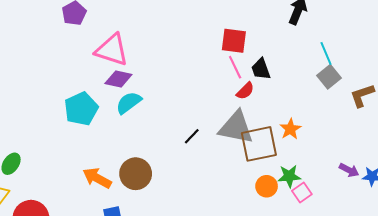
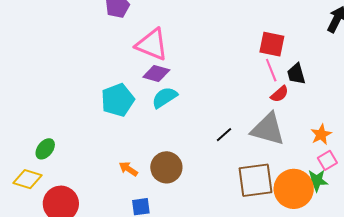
brown square: (259, 144) -> (256, 180), moved
orange arrow: (97, 178) -> (128, 169), size x0.7
orange circle: (267, 186) -> (294, 189), size x1.8
pink square: (302, 192) -> (327, 160), moved

